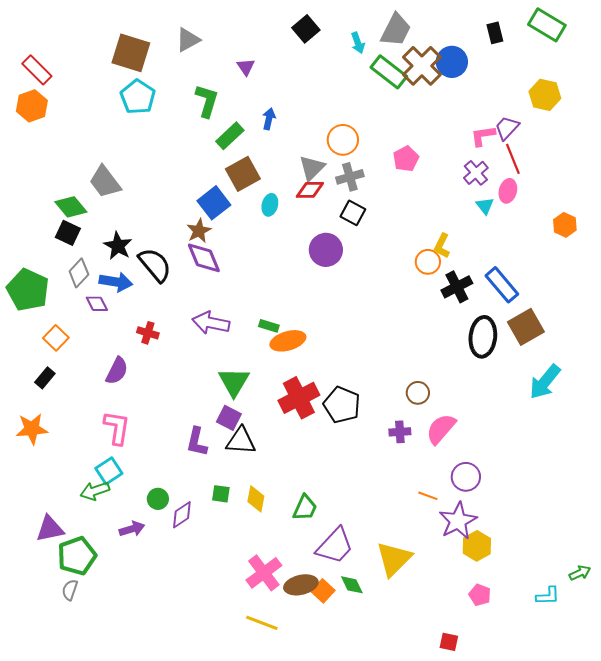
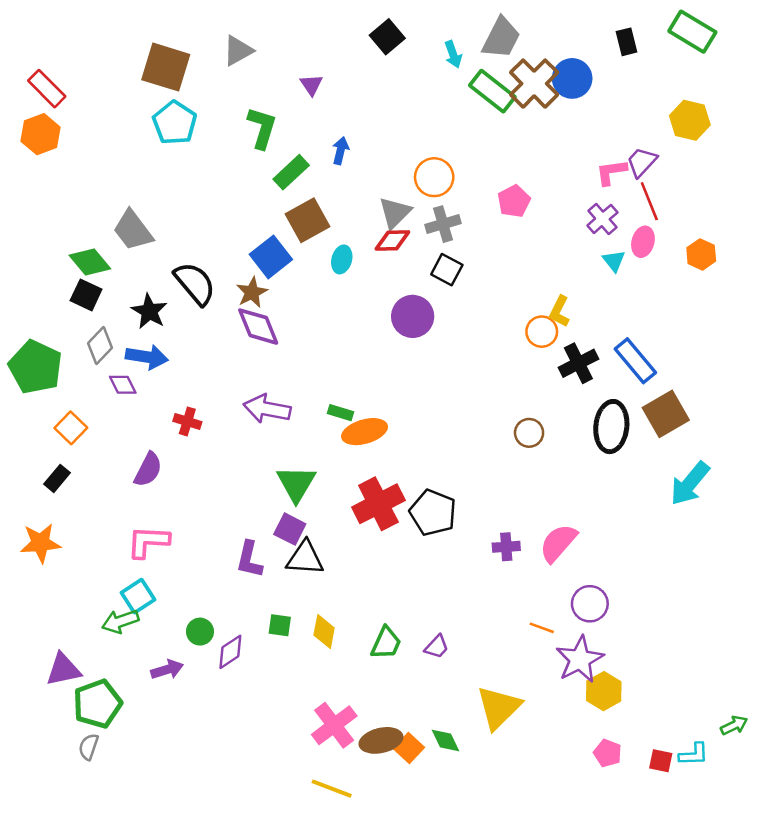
orange hexagon: (565, 225) -> (701, 254), moved
black semicircle: (155, 265) -> (195, 284), moved
brown circle: (418, 393) -> (529, 433), moved
pink L-shape: (117, 428) -> (148, 542), turned -96
purple trapezoid: (335, 546) -> (437, 647), moved, size x0.5
red square: (449, 642) -> (661, 761), moved

